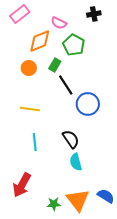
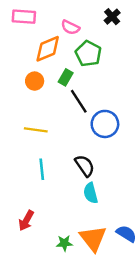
pink rectangle: (20, 14) -> (24, 17), turned 42
black cross: (94, 14) -> (112, 17), turned -32
red arrow: (22, 185) -> (26, 221), size x0.7

